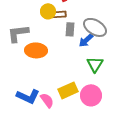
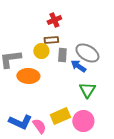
yellow circle: (48, 11) -> (41, 51), moved
blue arrow: (86, 40) -> (78, 66), turned 77

